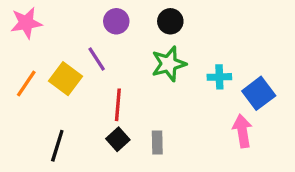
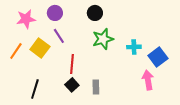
purple circle: (116, 21) -> (55, 13), moved
black circle: (170, 21) -> (95, 13), moved
pink star: (26, 23) -> (26, 19), moved

